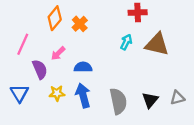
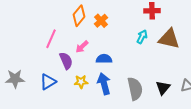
blue triangle: (19, 93) -> (48, 82), turned 30

